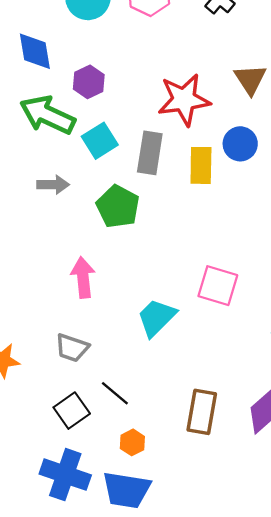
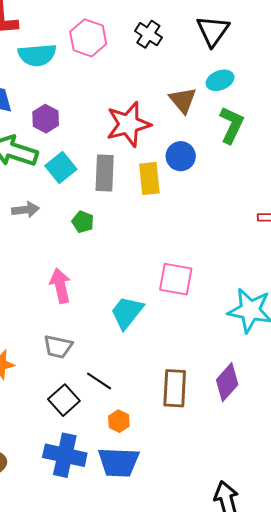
green pentagon: (118, 207) -> (83, 222), size x0.6

